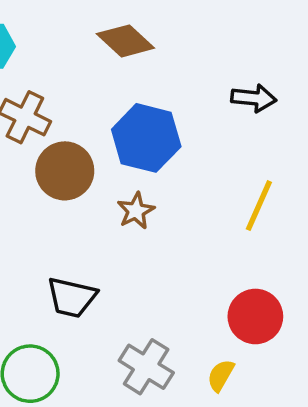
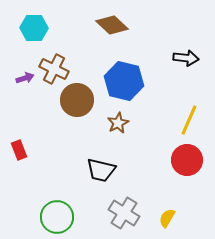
black trapezoid: (72, 297) -> (101, 170), moved
red circle: (255, 316) -> (187, 160), moved

